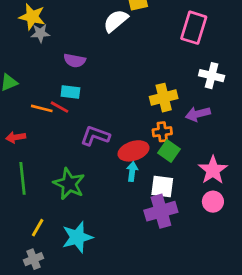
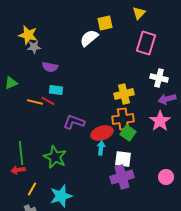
purple semicircle: (75, 61) -> (50, 67), moved
purple arrow: (198, 114) -> (167, 99), moved
orange cross: (162, 132) -> (123, 119), size x1.5
red arrow: (16, 137) -> (18, 170), moved
pink star: (213, 170) -> (160, 121), moved
pink circle: (213, 202) -> (166, 177), moved

